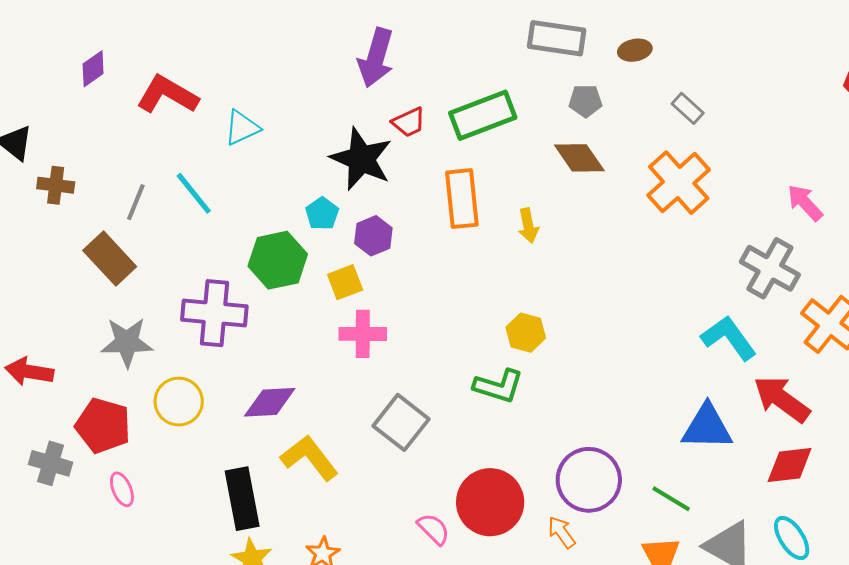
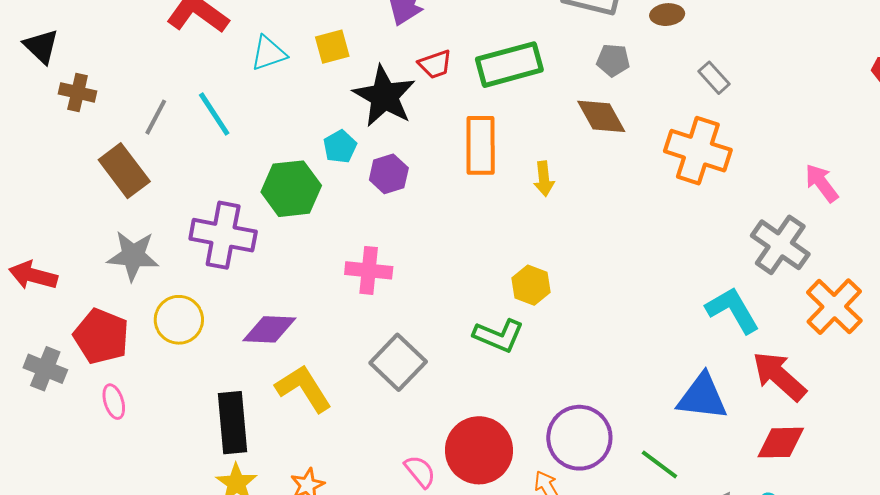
orange cross: (679, 183) -> (698, 151), turned -36
yellow square: (345, 282) -> (332, 47), moved

